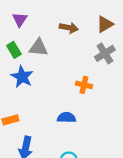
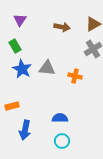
gray triangle: (38, 48) -> (47, 68), moved
blue semicircle: (66, 118) -> (60, 118), moved

